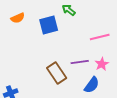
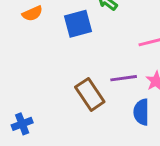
blue semicircle: (92, 85) -> (141, 112), turned 144

